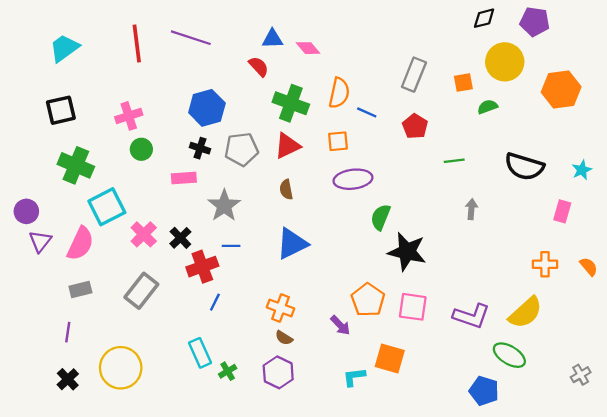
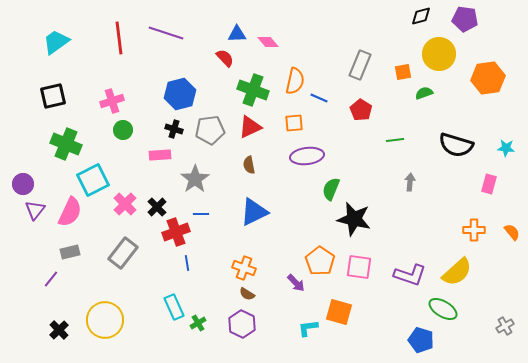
cyan star: (582, 170) -> (506, 148), turned 30
blue line: (215, 302) -> (187, 263), turned -35
purple line: (68, 332) -> (51, 279), moved, turned 30

